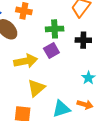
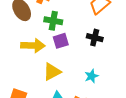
green cross: (55, 29) -> (53, 21), moved
yellow triangle: (36, 88) -> (52, 72), moved

